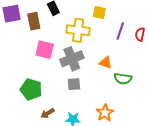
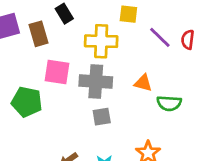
purple line: (120, 31) -> (160, 37), turned -60
gray cross: (72, 59) -> (96, 82), turned 30
green pentagon: (31, 89) -> (27, 102), moved

